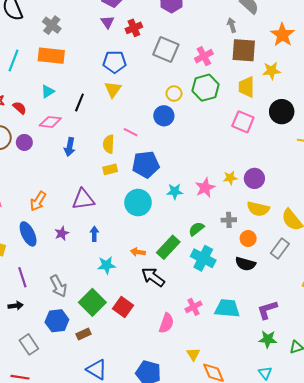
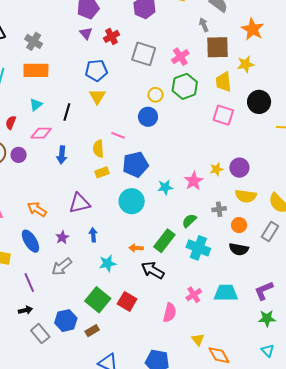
red semicircle: (20, 108) -> (11, 123), turned -104
orange arrow: (38, 201) -> (37, 209), turned 96
gray arrow: (58, 286) -> (62, 267), moved, turned 85
gray rectangle: (29, 344) -> (40, 334), moved

